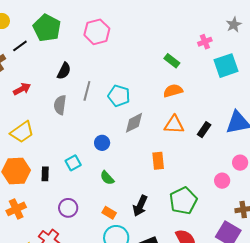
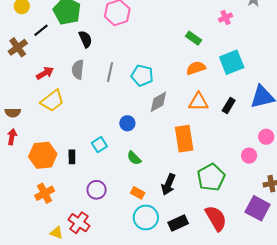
cyan square: (226, 66) -> (232, 62), moved
black semicircle: (64, 71) -> (85, 39), moved, turned -48
gray semicircle: (60, 105) -> (78, 70), moved
yellow trapezoid: (22, 132) -> (52, 101), moved
orange rectangle: (158, 161) -> (184, 139), size x1.5

